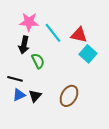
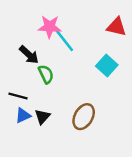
pink star: (29, 22) -> (50, 27), moved
red triangle: (79, 35) -> (116, 27), moved
black arrow: (24, 45) -> (29, 55), turned -60

